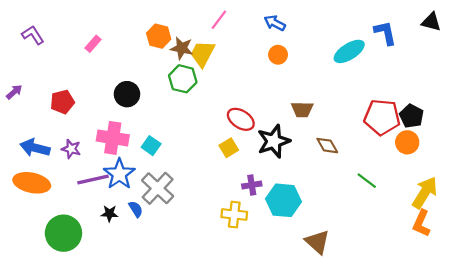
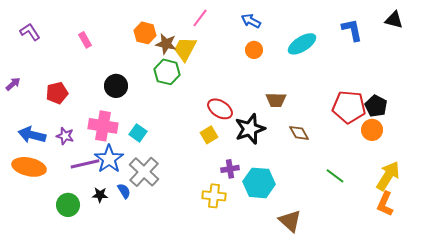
pink rectangle: (93, 44) -> (85, 40), turned -70
cyan ellipse: (349, 51) -> (302, 44), moved
green line: (367, 181) -> (335, 176), moved
green circle: (63, 233) -> (68, 205), moved, size x0.7

